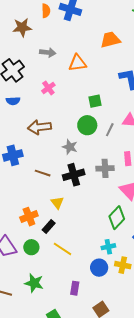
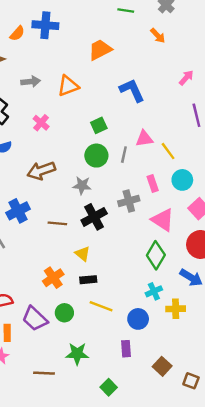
orange semicircle: (46, 11) -> (17, 33), turned 56
black rectangle: (49, 227) -> (88, 280), moved, turned 56
blue circle: (99, 268) -> (138, 319), moved

